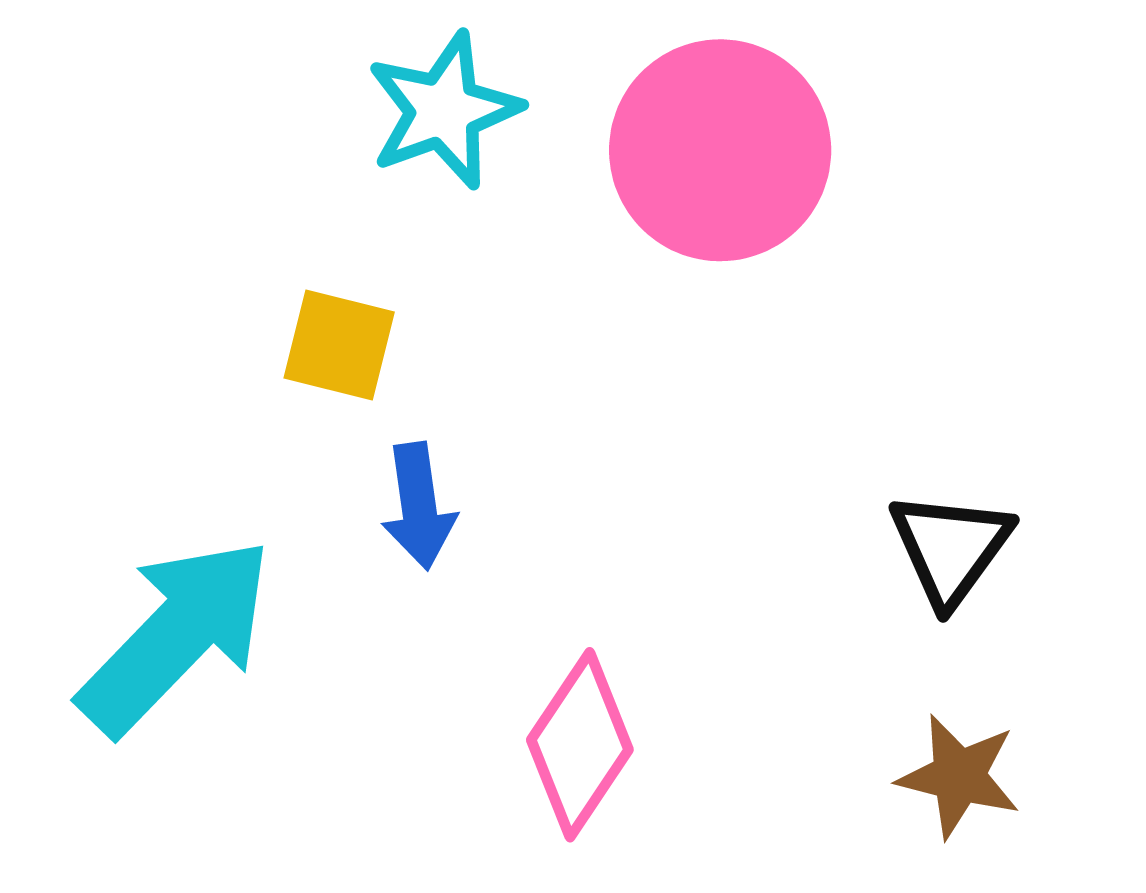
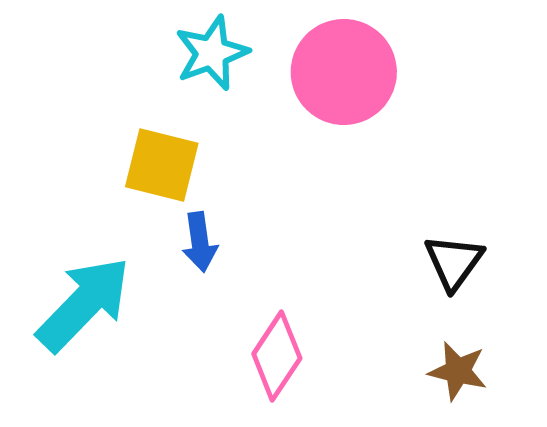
yellow square: (339, 345) -> (162, 165), size x1.4

